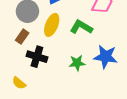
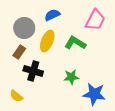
blue star: (106, 57) -> (94, 94), moved

